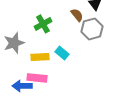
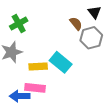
green cross: (43, 24) -> (19, 24), moved
cyan rectangle: (62, 53) -> (61, 62), size x1.5

